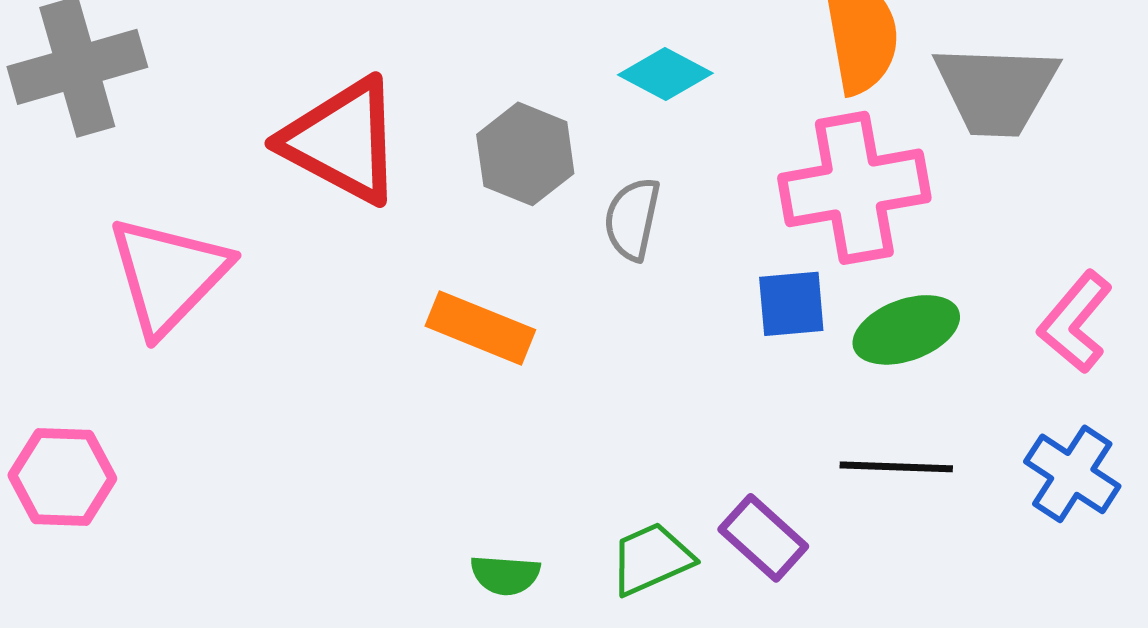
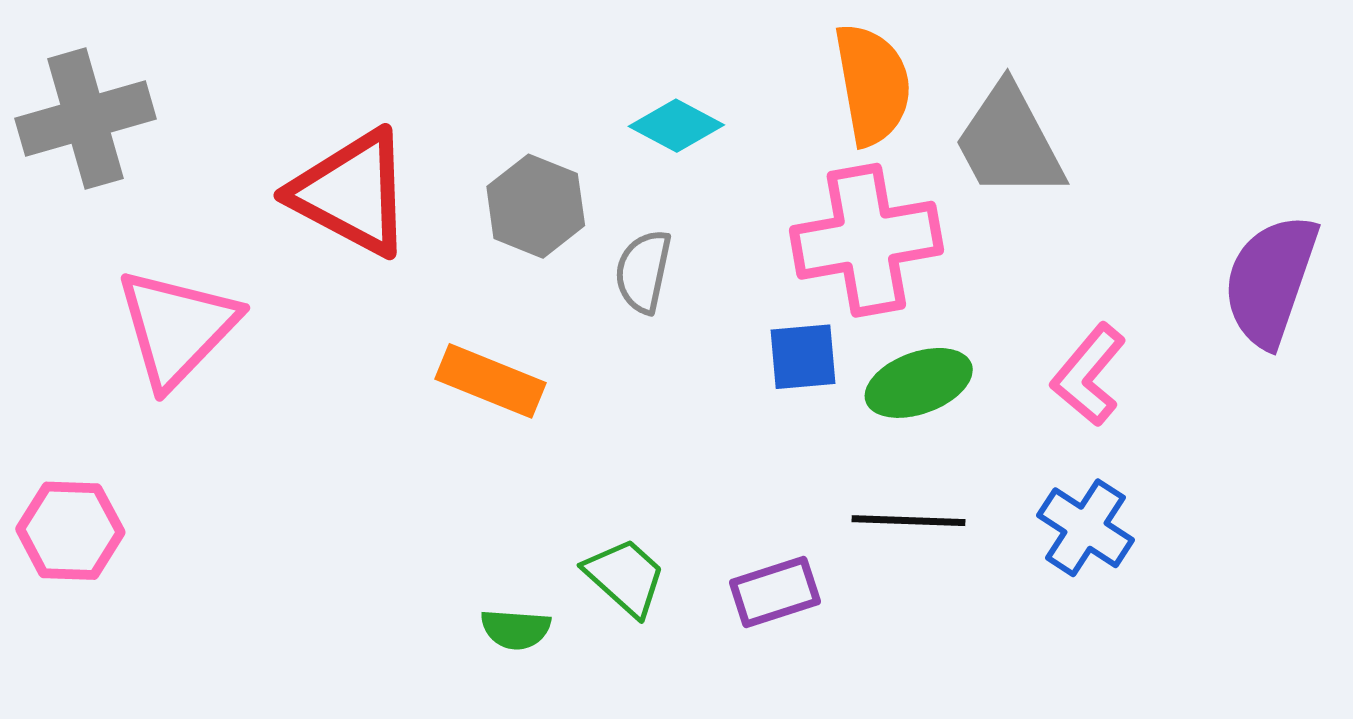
gray trapezoid: (996, 90) -> (1009, 142), turned 60
purple rectangle: (763, 538) -> (775, 592), turned -60
green trapezoid: (651, 559) -> (625, 577), moved, turned 66

